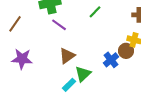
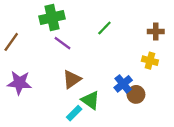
brown circle: (126, 51) -> (136, 94), moved
green triangle: (83, 74) -> (90, 100), turned -42

